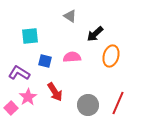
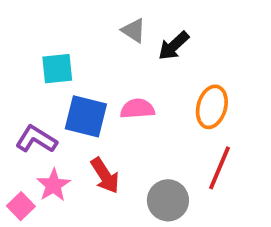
black arrow: (95, 34) -> (174, 46), moved
blue square: (45, 61) -> (86, 116), size x1.6
red line: (118, 103) -> (219, 168), moved

